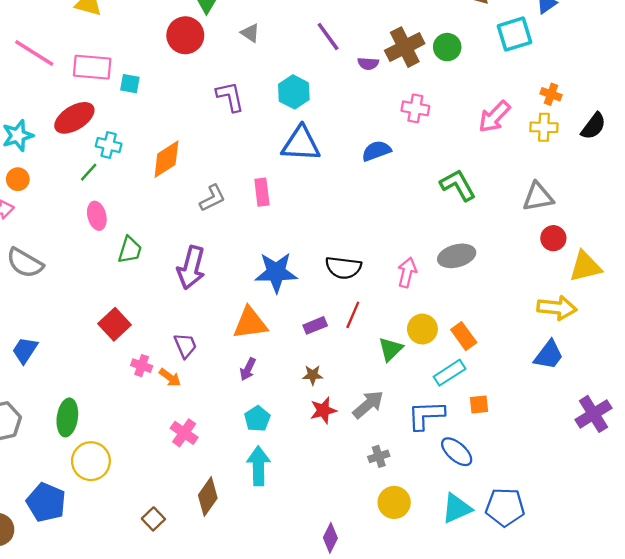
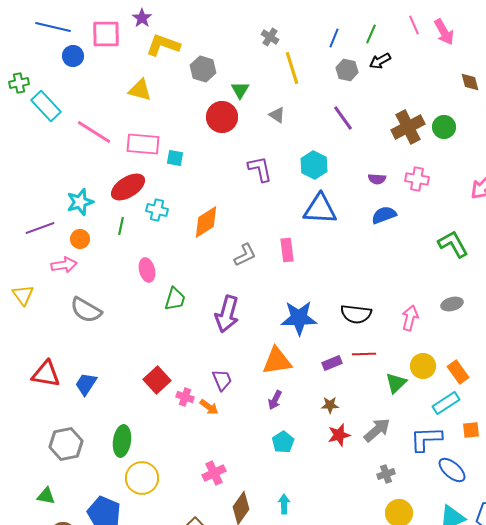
purple semicircle: (368, 64) -> (377, 179), moved
green line: (89, 172) -> (121, 226), moved, turned -30
gray ellipse: (457, 256) -> (452, 304), size x0.7
red line: (353, 315) -> (364, 354), turned 65
red square: (115, 324) -> (157, 380), moved
pink cross: (184, 433) -> (214, 473), moved, turned 30
cyan arrow: (258, 466) -> (284, 504), moved, size x0.6

